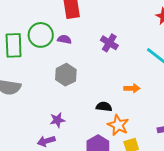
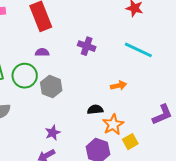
green circle: (41, 35) -> (25, 76), moved
orange star: (118, 125) -> (113, 124), turned 30

